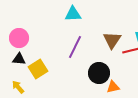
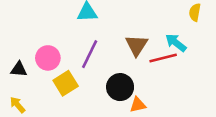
pink circle: (19, 38) -> (48, 58), moved
yellow square: (38, 69) -> (66, 83), moved

